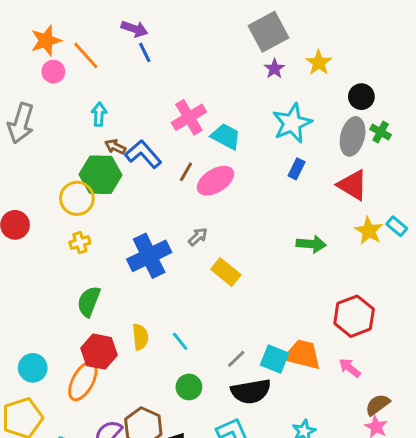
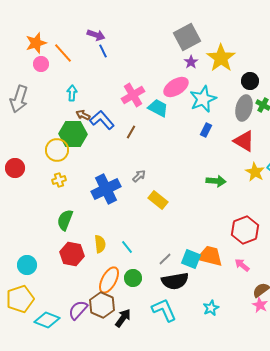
yellow star: (319, 63) -> (221, 58), size x1.6
pink ellipse: (215, 181) -> (176, 87), moved
orange ellipse: (83, 381) -> (109, 280), moved

